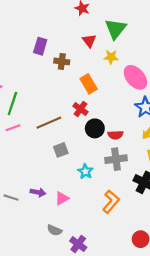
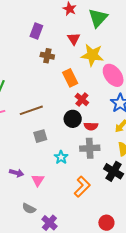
green triangle: (116, 29) -> (98, 18), moved
purple rectangle: (40, 46) -> (36, 31), moved
yellow star: (111, 57) -> (92, 55), size x1.6
red cross: (80, 109) -> (82, 99), moved
pink triangle: (62, 198) -> (38, 180), turned -32

